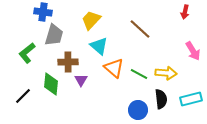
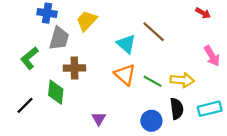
red arrow: (185, 12) -> (203, 13), turned -72
yellow trapezoid: (91, 20) -> (87, 21), moved
cyan triangle: (99, 46) -> (126, 44), moved
purple triangle: (81, 80) -> (99, 119), moved

